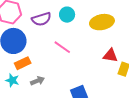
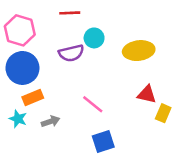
purple semicircle: (41, 19) -> (71, 53), moved
pink line: (62, 47) -> (93, 104), moved

